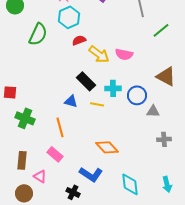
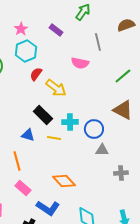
green line: (161, 30) -> (123, 76), moved
red semicircle: (79, 40) -> (36, 74), turned -32
pink semicircle: (124, 54) -> (80, 63), moved
gray triangle: (153, 111) -> (102, 150), moved
pink rectangle: (55, 154) -> (23, 188), moved

